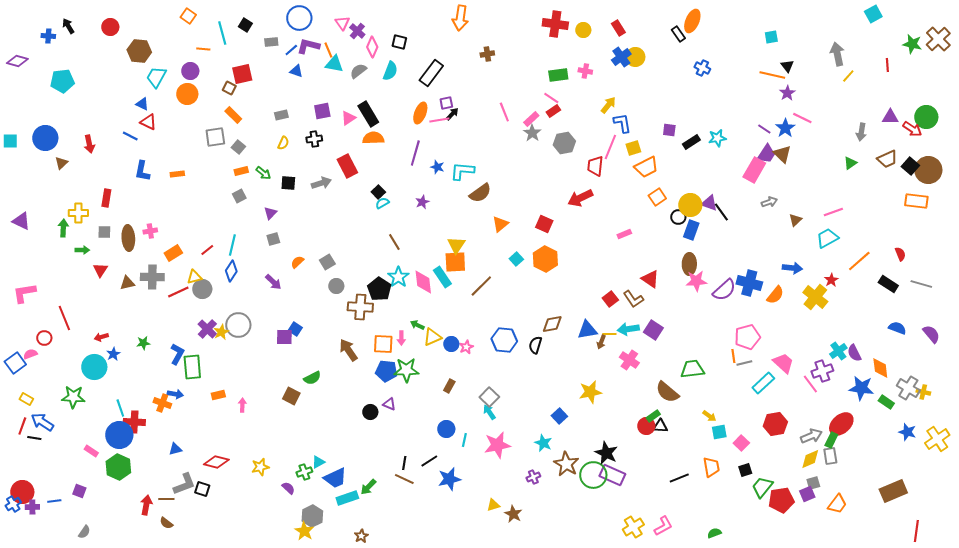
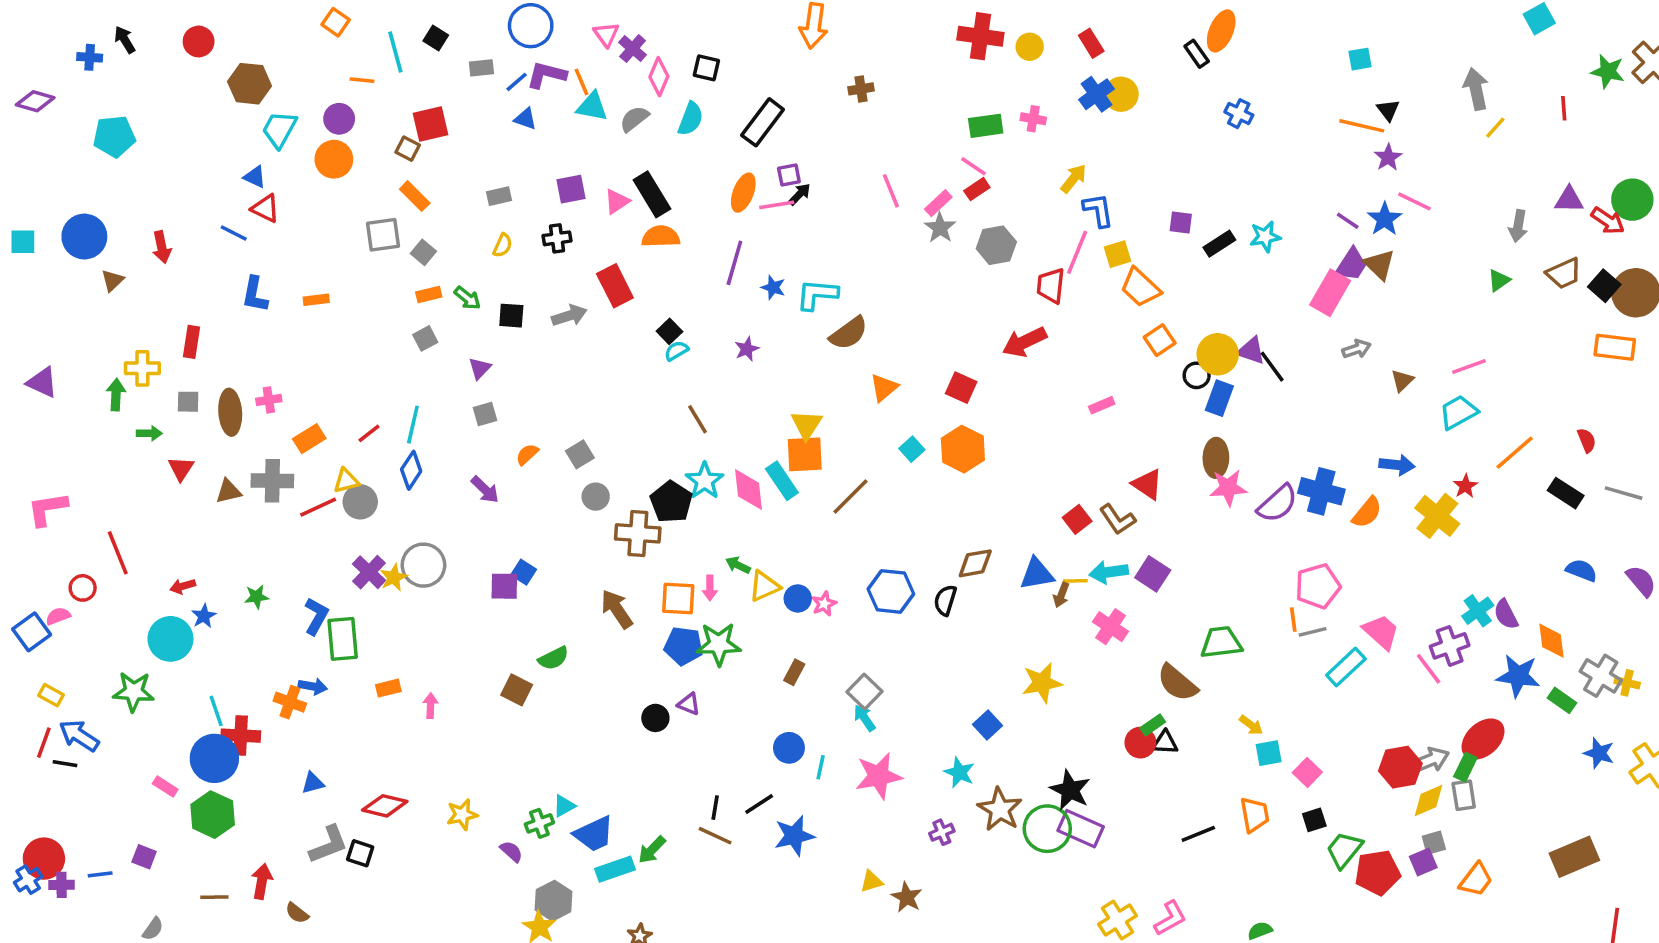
orange trapezoid: (646, 167) -> (1140, 287), turned 70
red hexagon: (775, 424) -> (1400, 767), moved
brown line: (166, 499) -> (214, 897), moved

